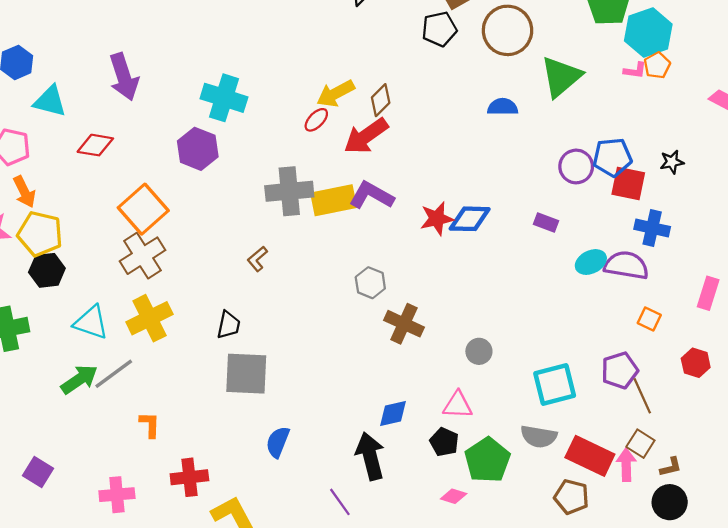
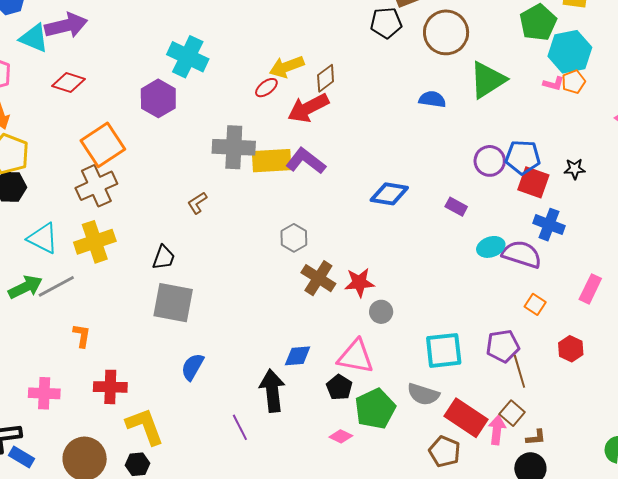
purple arrow: (124, 77) -> (66, 25), moved, turned -93
red star: (437, 219) -> (359, 283), moved
pink triangle: (458, 405) -> (356, 357), size x1.4

